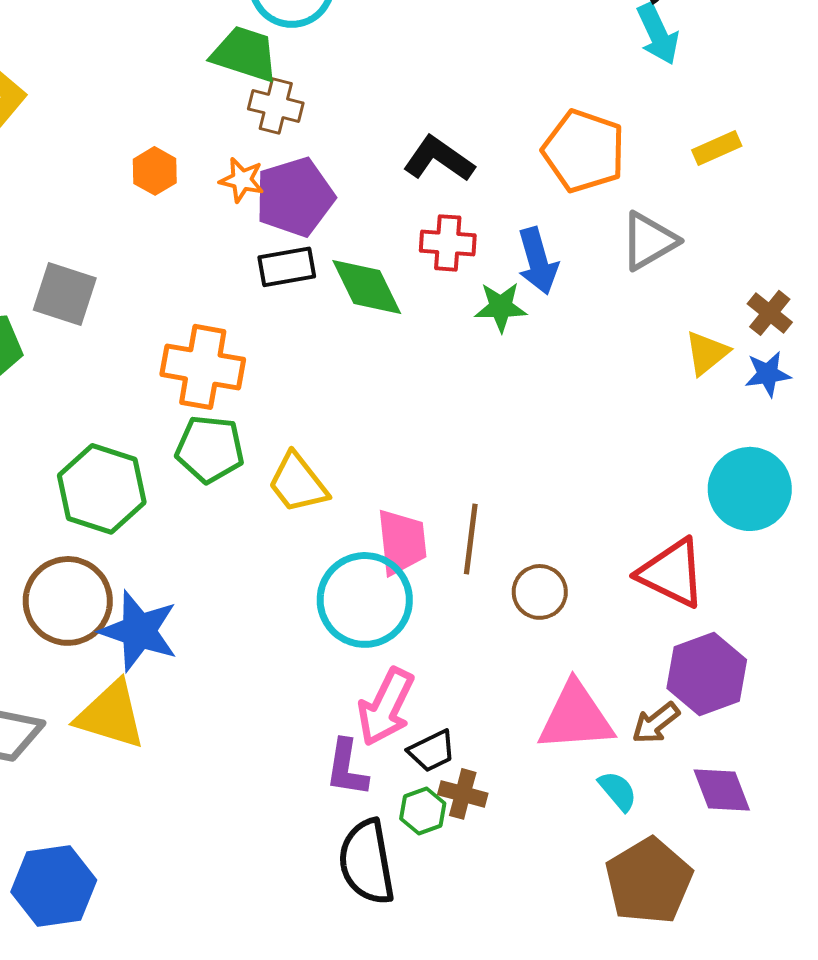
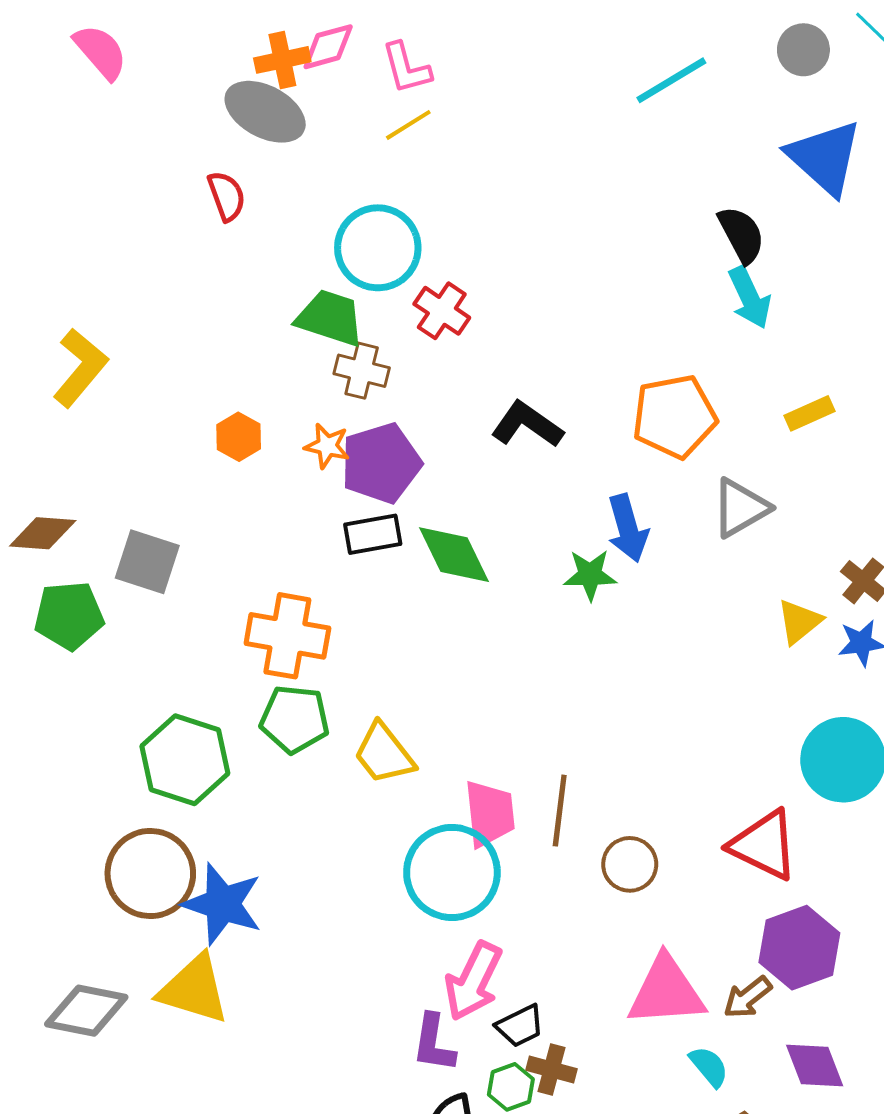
orange pentagon: (584, 151) -> (674, 416), turned -30
red cross: (448, 243) -> (442, 311), moved, turned 30

